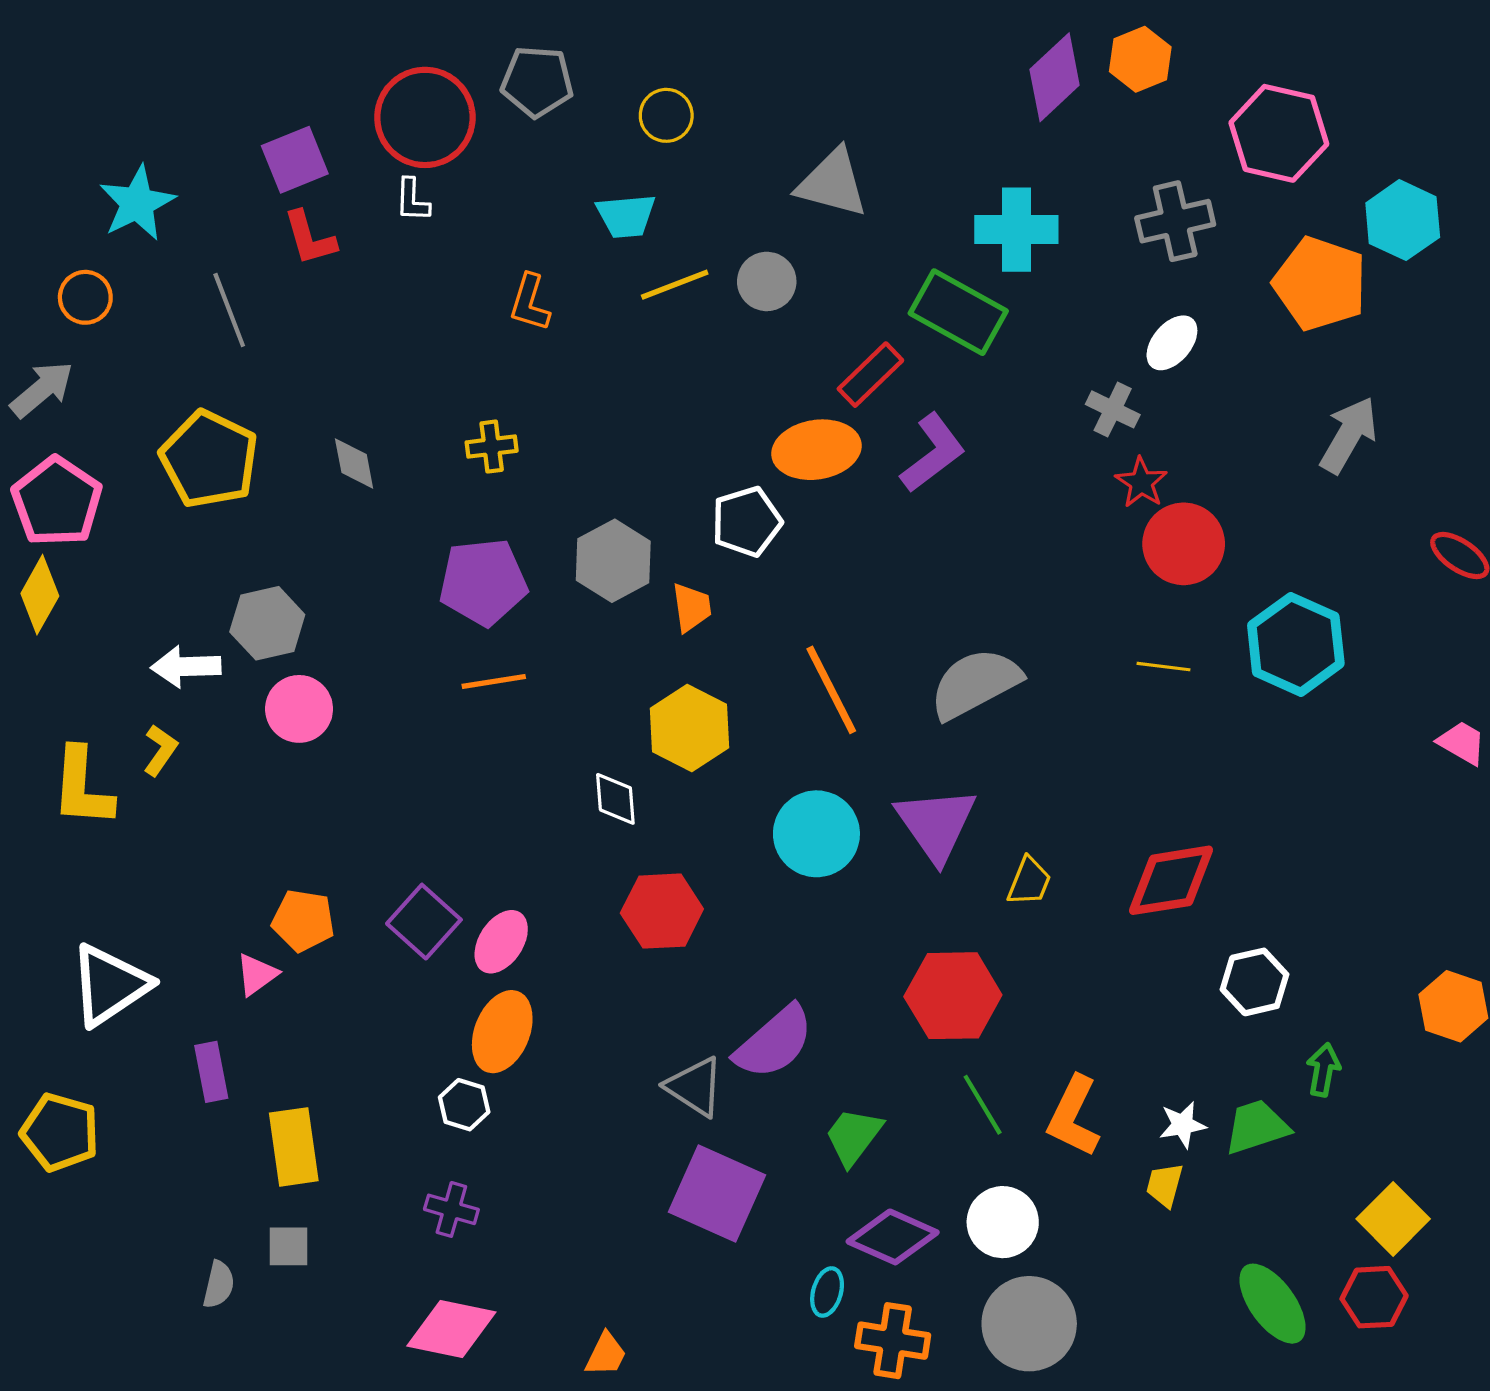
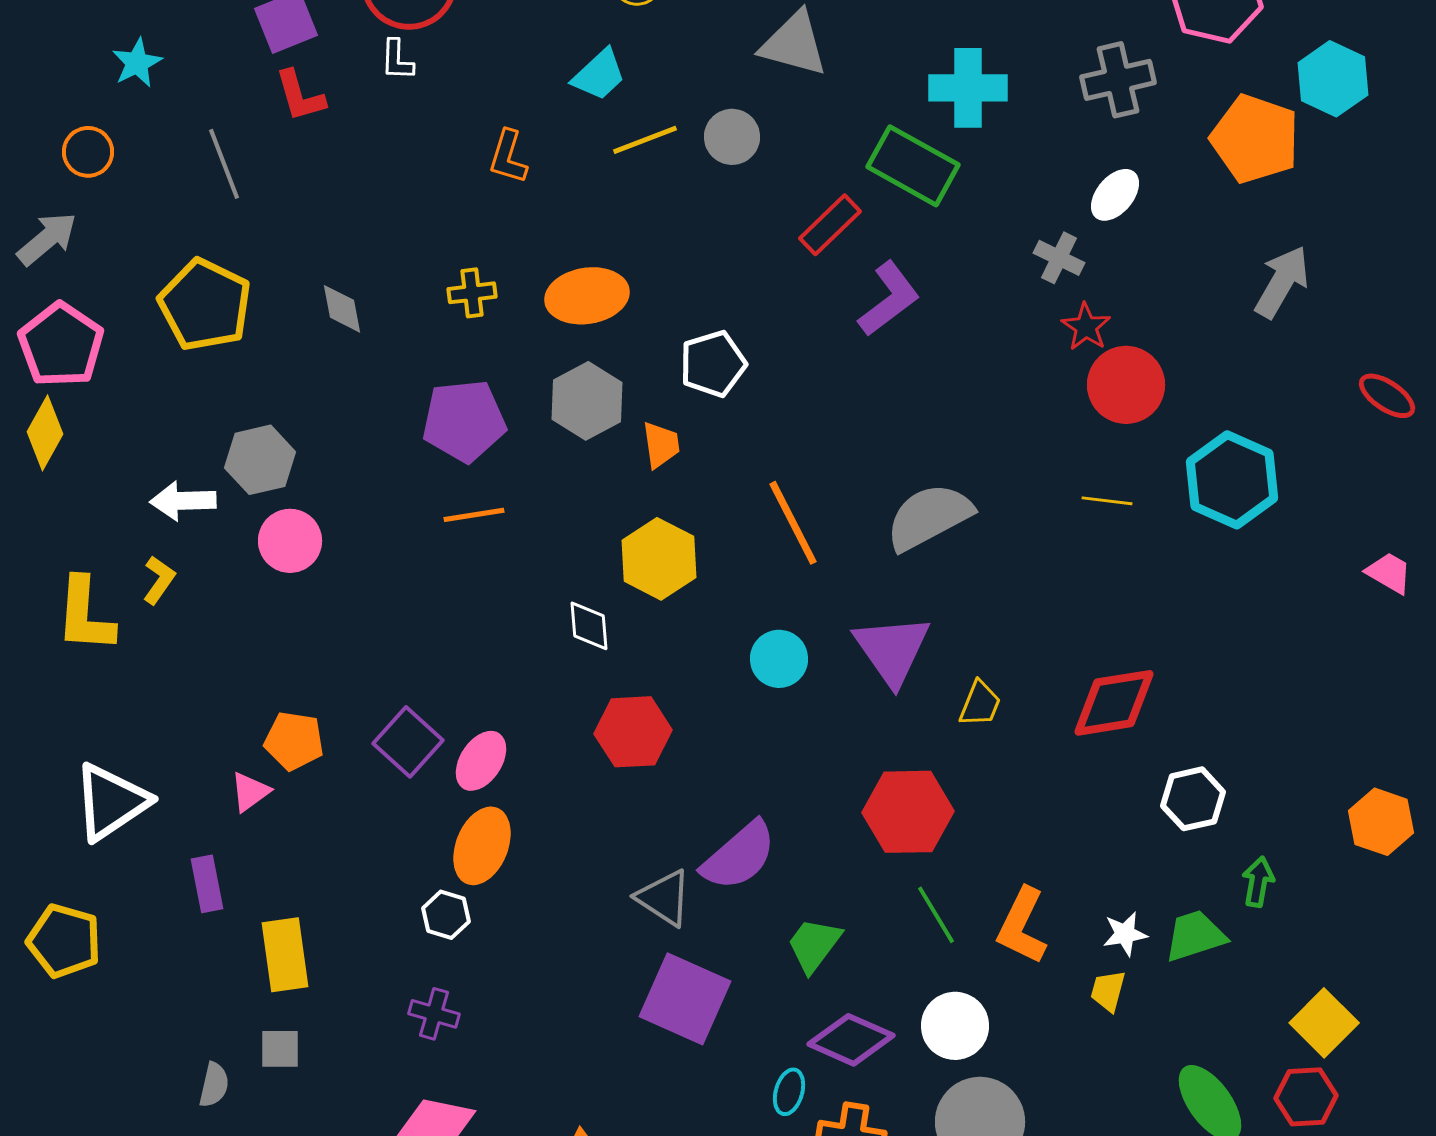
cyan star: (137, 203) -> (137, 63), size x0.7
cyan trapezoid: (626, 216) -> (599, 75), turned -38
orange ellipse: (816, 450) -> (587, 296), moved
cyan circle: (816, 834) -> (779, 659), size x0.7

